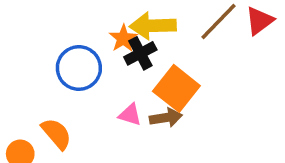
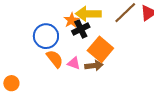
orange semicircle: (56, 134) -> (55, 59), moved

